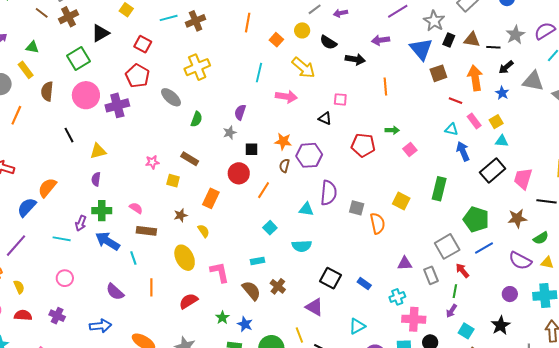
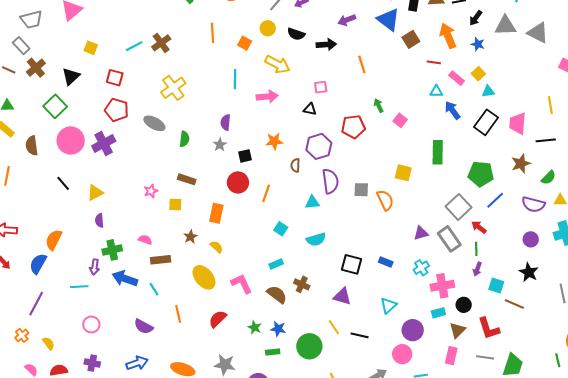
green arrow: (392, 130) -> (379, 106), turned -104
purple hexagon: (309, 155) -> (319, 146), moved
brown semicircle: (284, 166) -> (295, 165), moved
gray rectangle: (431, 275) -> (449, 239), size x1.4

